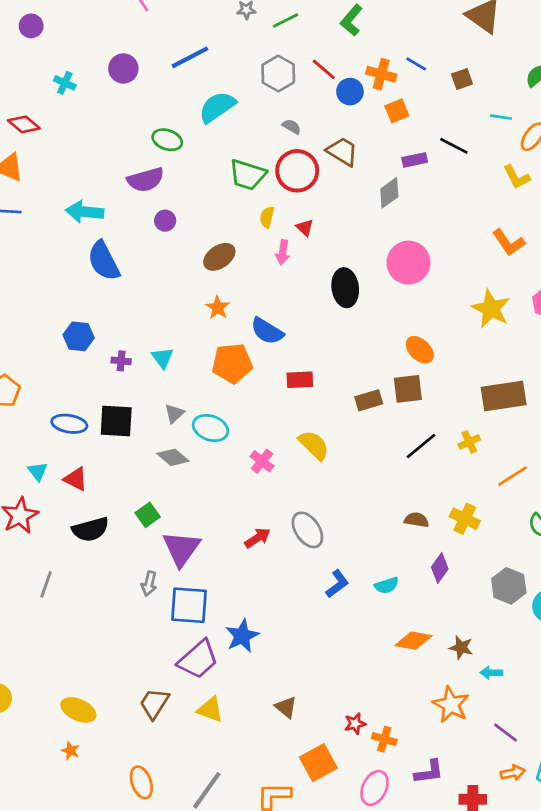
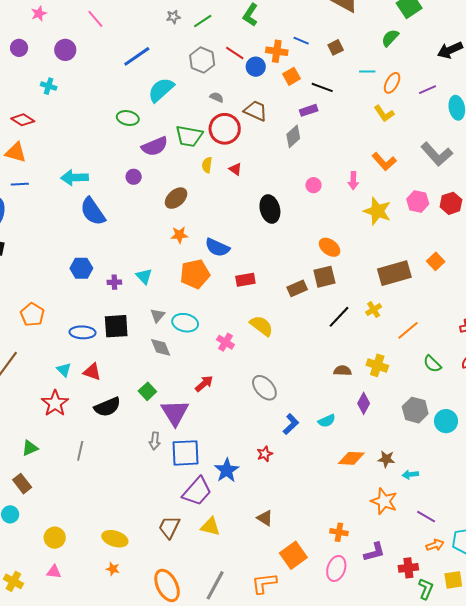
purple circle: (123, 68) -> (65, 50), moved
black line: (454, 146) -> (322, 87), moved
purple semicircle: (146, 180) -> (155, 146), moved
pink arrow: (283, 252) -> (353, 181), moved
pink circle: (408, 263) -> (313, 185), size x0.5
orange star: (218, 308) -> (179, 235), turned -30
gray diamond: (173, 457) -> (161, 347), turned 35
red arrow: (258, 538) -> (204, 384), moved
red star: (355, 724) -> (265, 454), moved
orange ellipse: (141, 782) -> (167, 585), size x1.4

